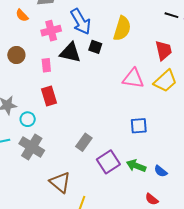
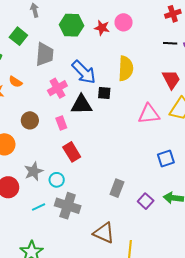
orange semicircle: (22, 15) -> (15, 82), moved
purple square: (108, 162) -> (146, 201), size x0.7

